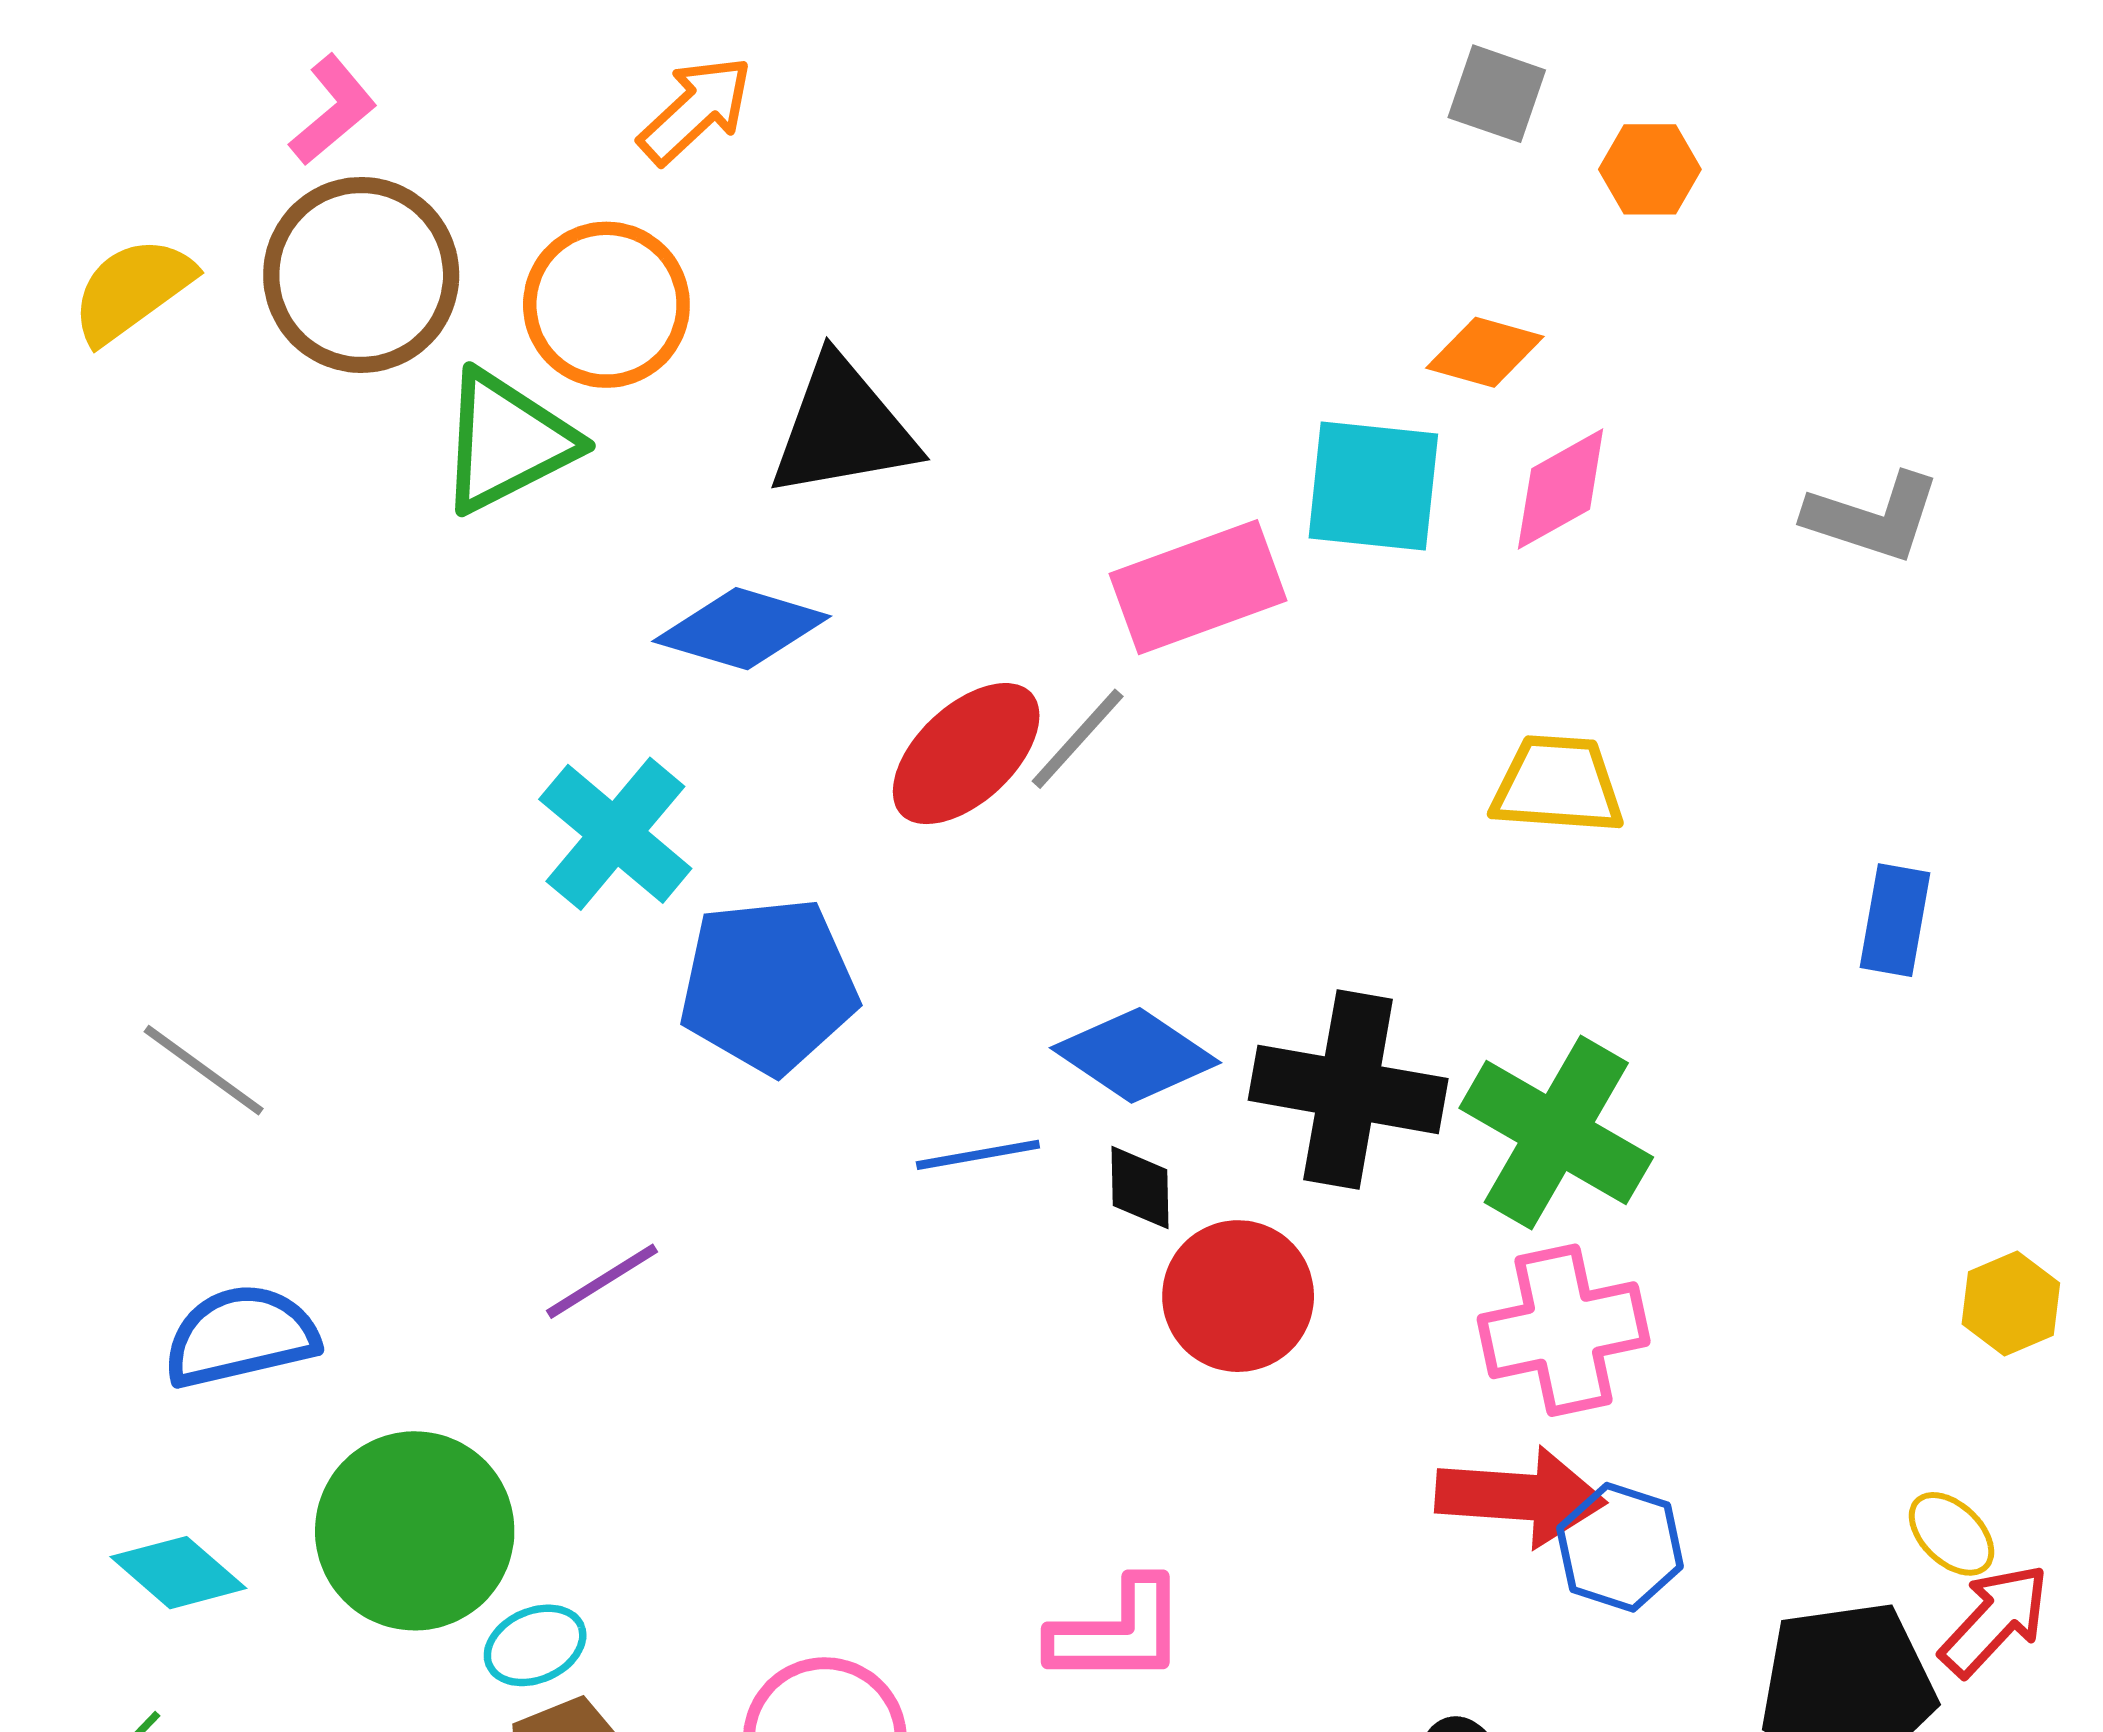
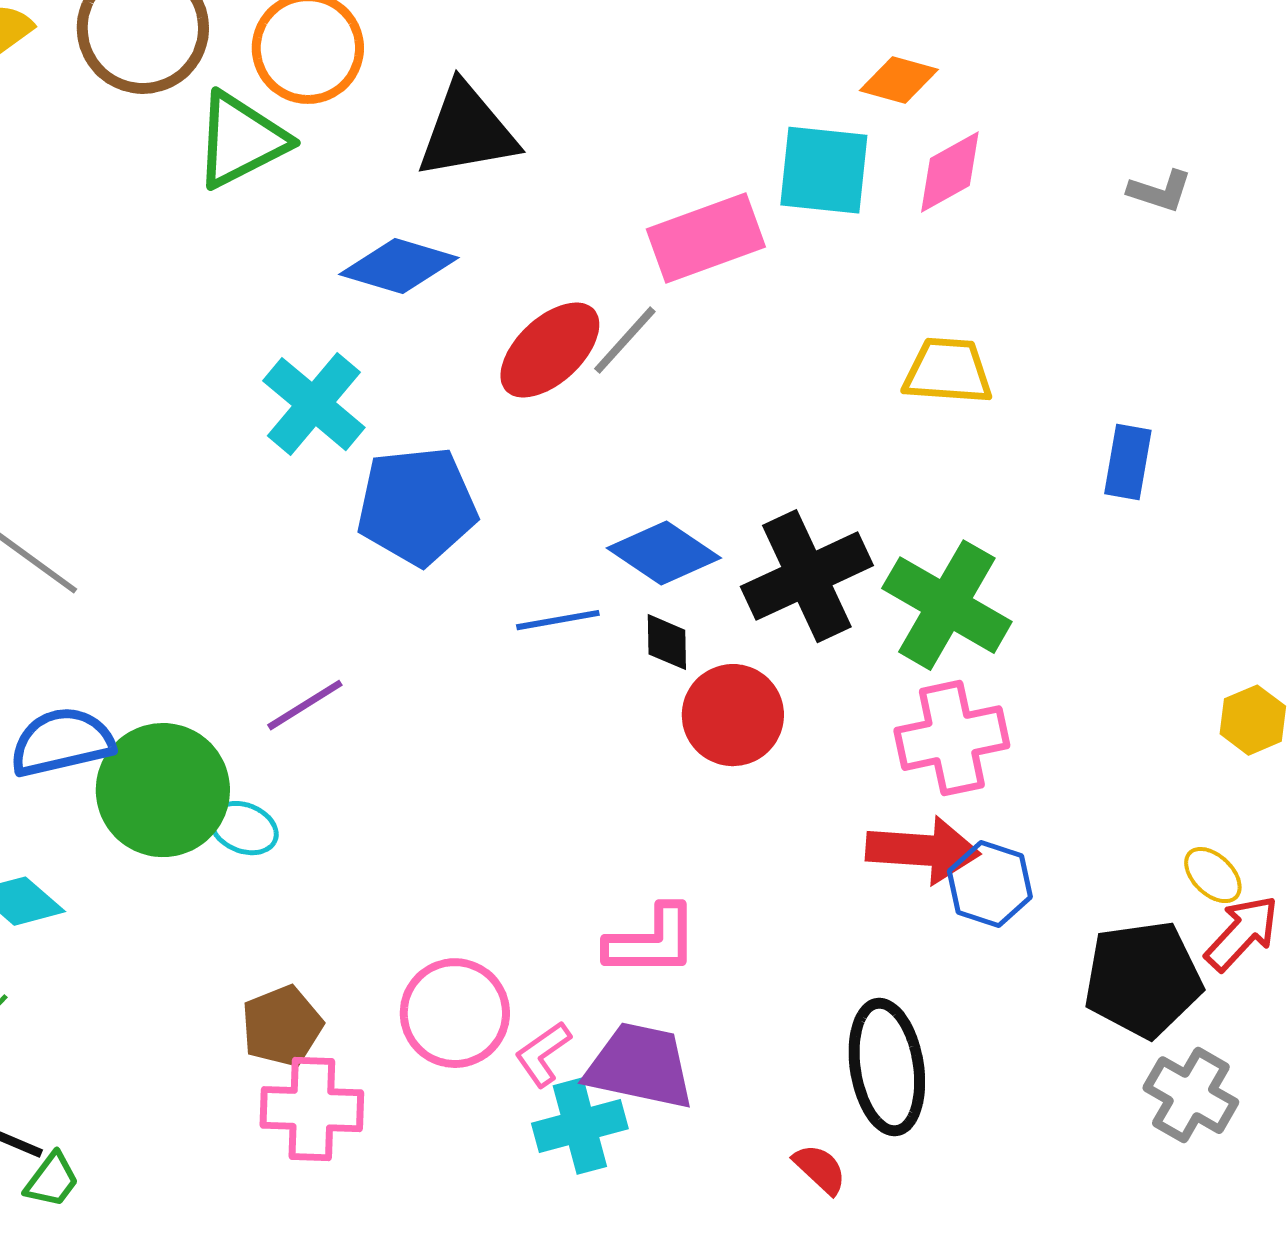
gray L-shape: (1873, 517) -> (1160, 191), size x0.7
blue rectangle: (1895, 920) -> (1128, 462), moved
black cross: (1348, 1089) -> (807, 576), turned -35
green circle: (415, 1531) -> (163, 790), moved
cyan ellipse: (535, 1645) -> (244, 828), moved, turned 46

